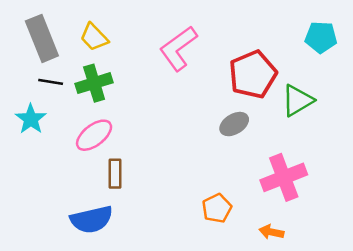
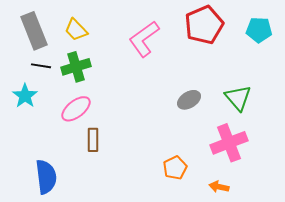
red pentagon: (253, 74) -> (204, 25), moved
green triangle: (297, 100) -> (238, 98), moved, turned -40
blue semicircle: (92, 220) -> (46, 177), moved, turned -84

